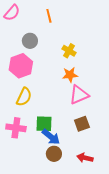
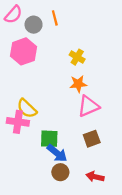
gray circle: (30, 41) -> (34, 25), moved
pink hexagon: (21, 66) -> (23, 51), moved
yellow semicircle: (24, 97) -> (27, 108), turned 108
pink cross: (16, 128) -> (18, 122), moved

